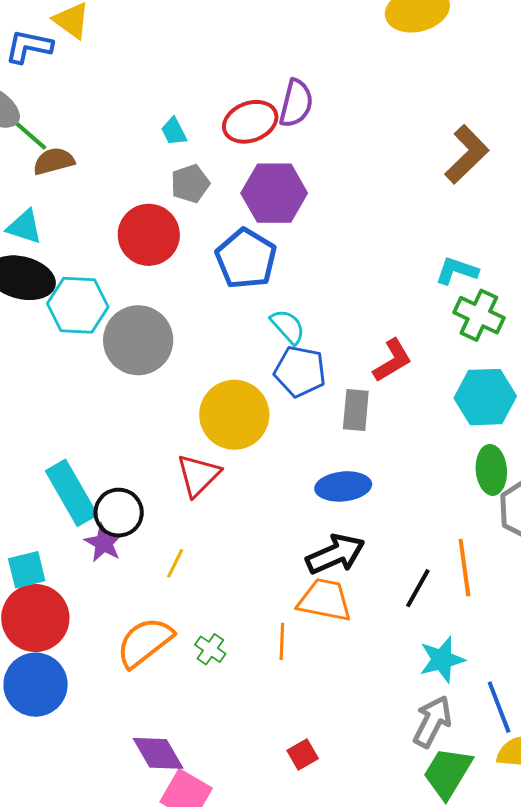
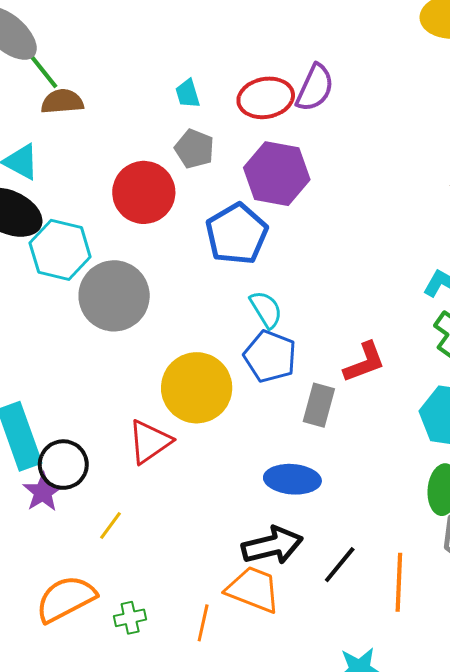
gray pentagon: (190, 184) -> (194, 149), turned 30
black line: (418, 588) -> (340, 565), moved
green cross: (210, 649) -> (130, 618), turned 32

